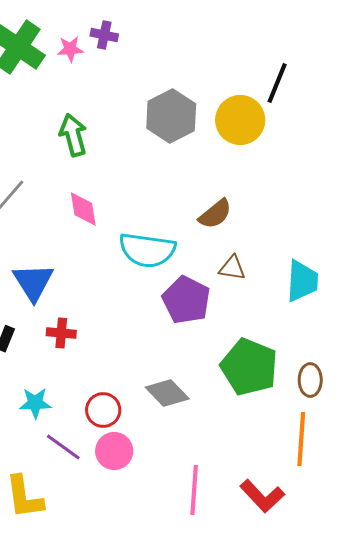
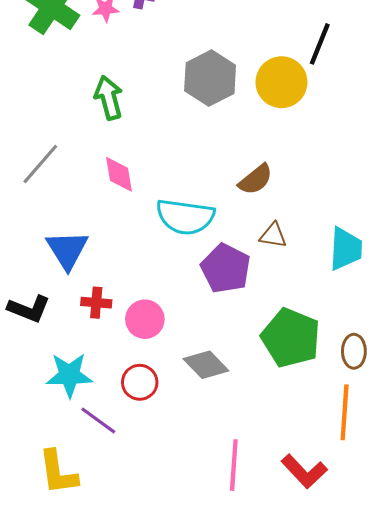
cyan star: (35, 403) -> (69, 375), size x1.4
pink circle: (114, 451) -> (145, 319), moved

